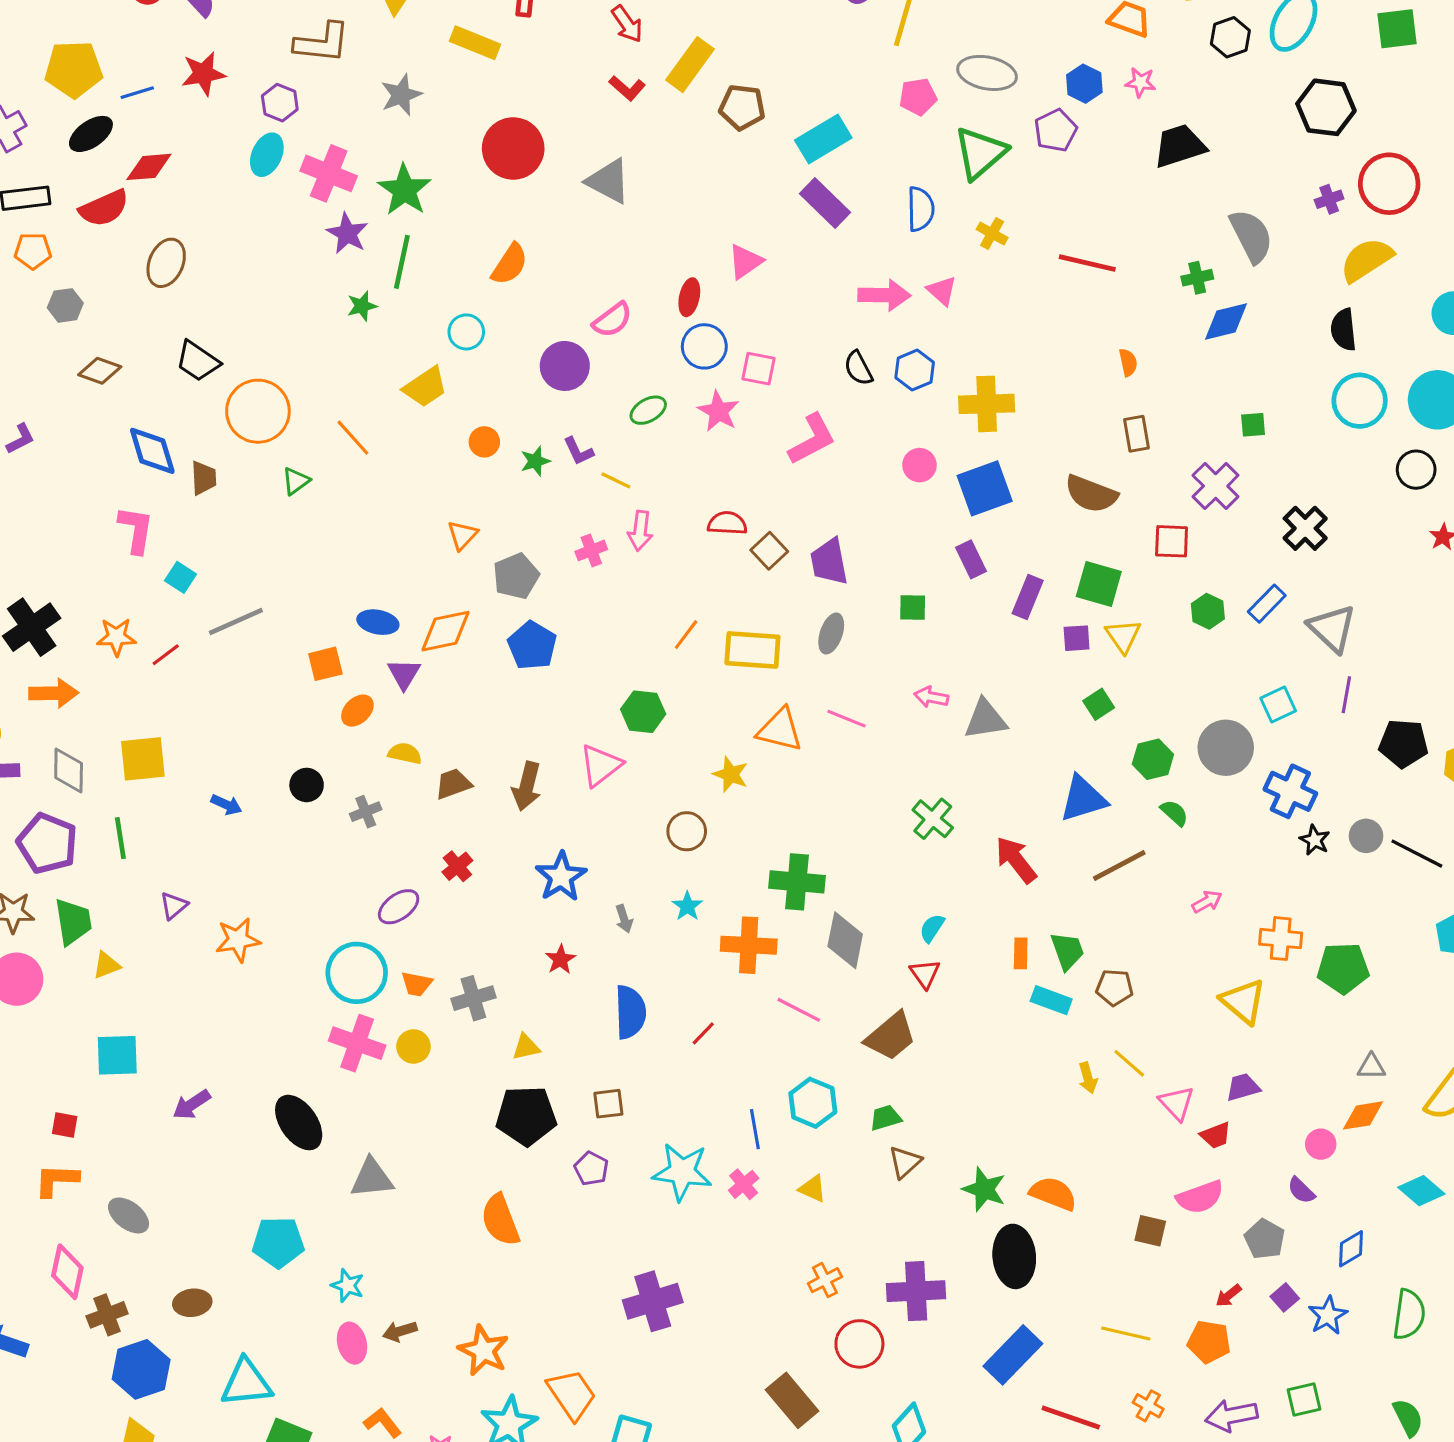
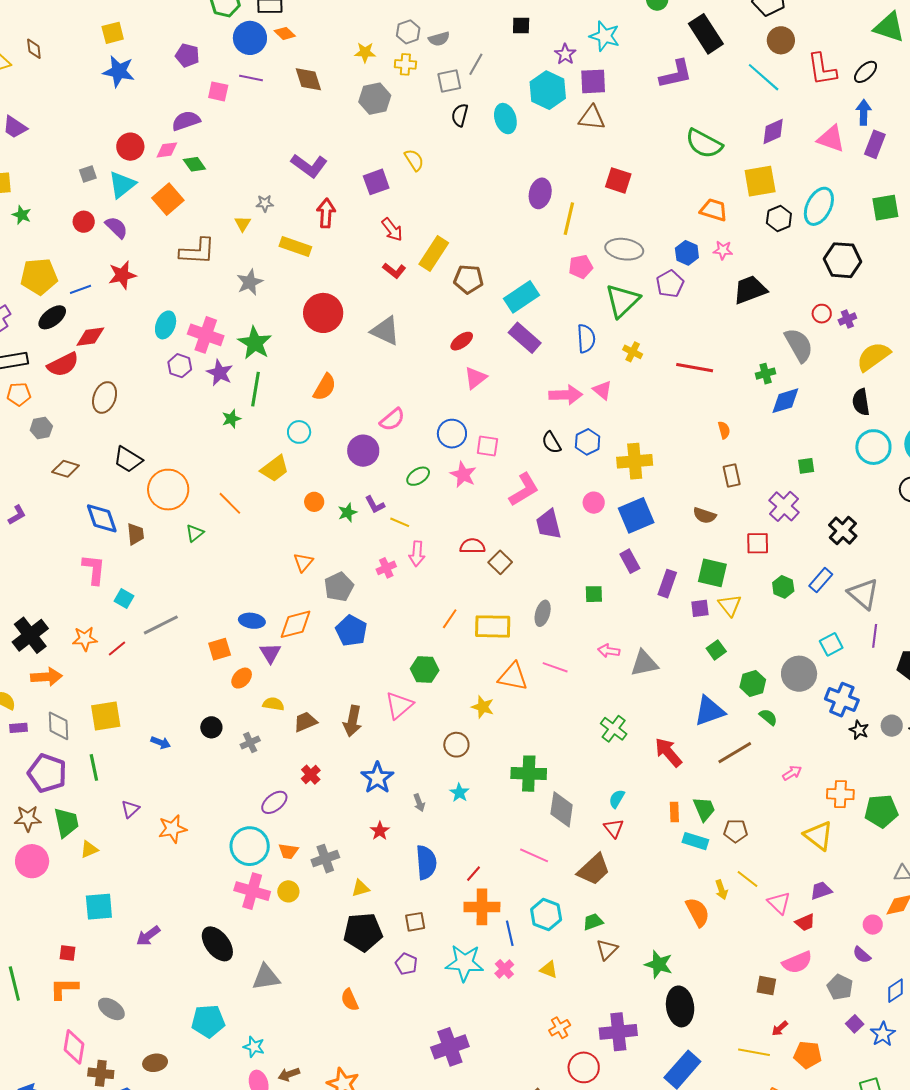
purple hexagon: (280, 103) -> (180, 366), moved
red circle: (1389, 184) -> (822, 314), moved, size x0.5
red ellipse: (689, 297) -> (462, 341), moved, turned 45
brown semicircle: (1091, 494) -> (705, 515), size x0.7
purple trapezoid: (829, 562) -> (549, 524), moved
orange cross: (749, 945) -> (482, 907), moved
orange semicircle: (1053, 1194) -> (698, 912), moved, turned 44
orange semicircle: (500, 1220) -> (350, 1000), size x0.7
red arrow: (1228, 1296) -> (780, 1028), moved
brown cross: (107, 1315) -> (101, 1073), turned 30

